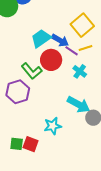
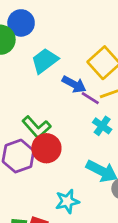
cyan trapezoid: (41, 38) -> (45, 61), moved
red circle: (51, 60) -> (46, 148), moved

